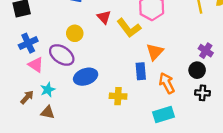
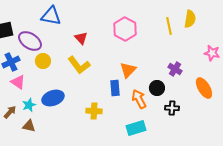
yellow L-shape: (129, 28) -> (79, 65), moved
yellow circle: (75, 33) -> (43, 61), moved
purple ellipse: (62, 55) -> (30, 41), moved
black circle: (197, 70) -> (157, 88), moved
blue ellipse: (86, 77) -> (53, 98), moved

